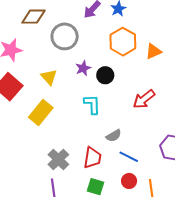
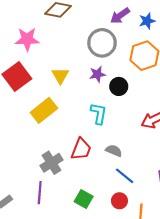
gray circle: (65, 36) -> (102, 43), moved
gray semicircle: (114, 136) -> (114, 151), turned -140
red trapezoid: (92, 158) -> (81, 149), moved

